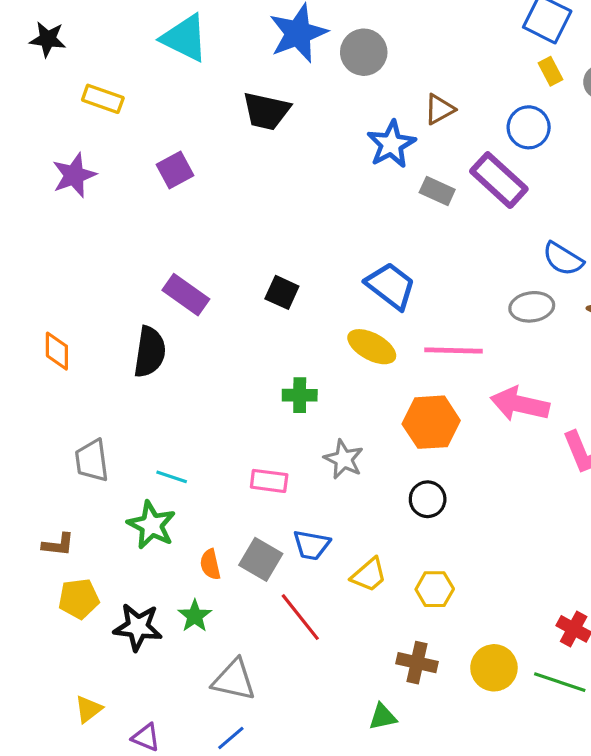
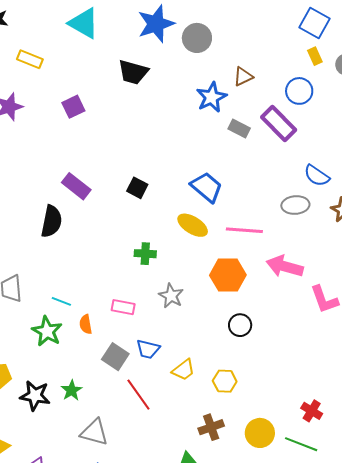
black circle: (428, 499) -> (240, 325), moved
orange semicircle: (210, 564) -> (86, 324), moved
brown cross: (417, 663) -> (211, 427), turned -35

